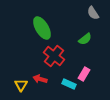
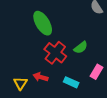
green semicircle: (85, 39) -> (81, 47), moved
pink rectangle: (84, 74) -> (97, 72), moved

